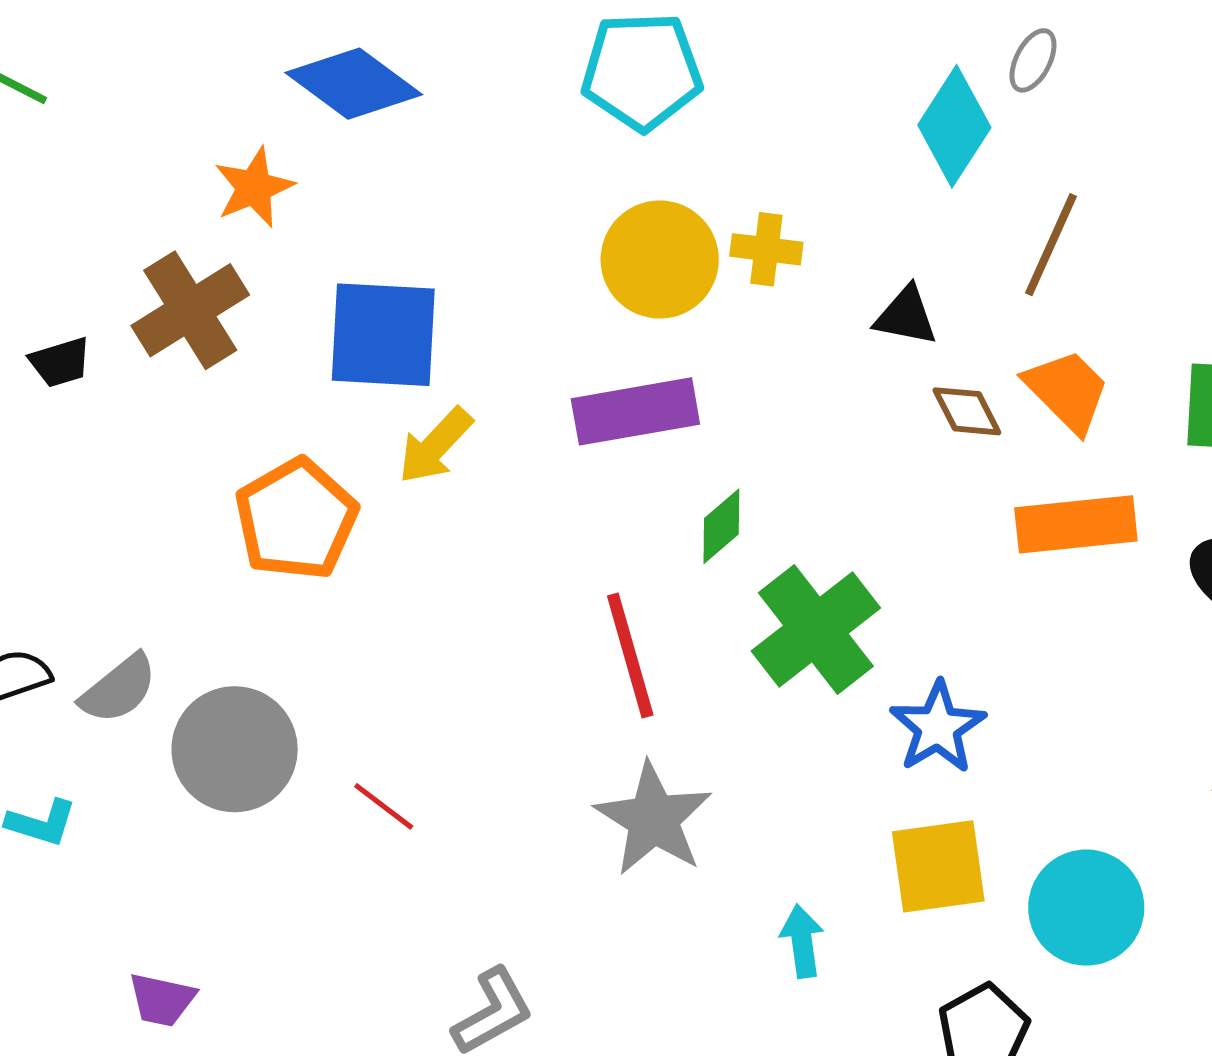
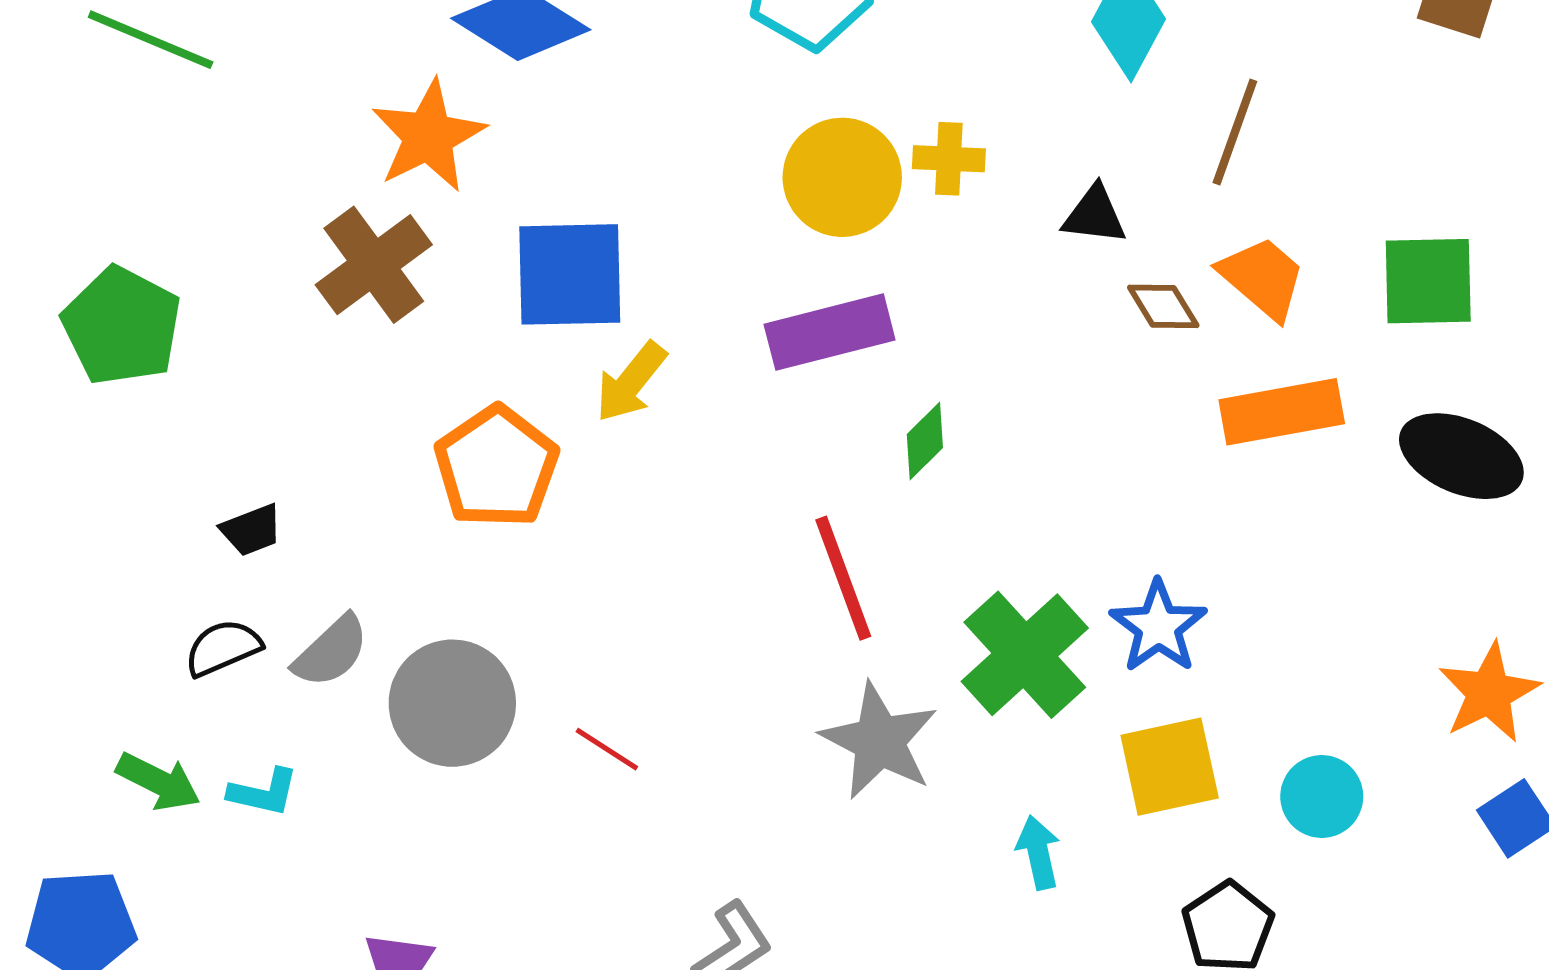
orange star: (254, 187) -> (428, 136), size x1.4
black trapezoid: (60, 362) -> (252, 530), moved
green cross: (816, 629) -> (1025, 655), moved
cyan circle: (1086, 908) -> (1322, 796), size x0.7

